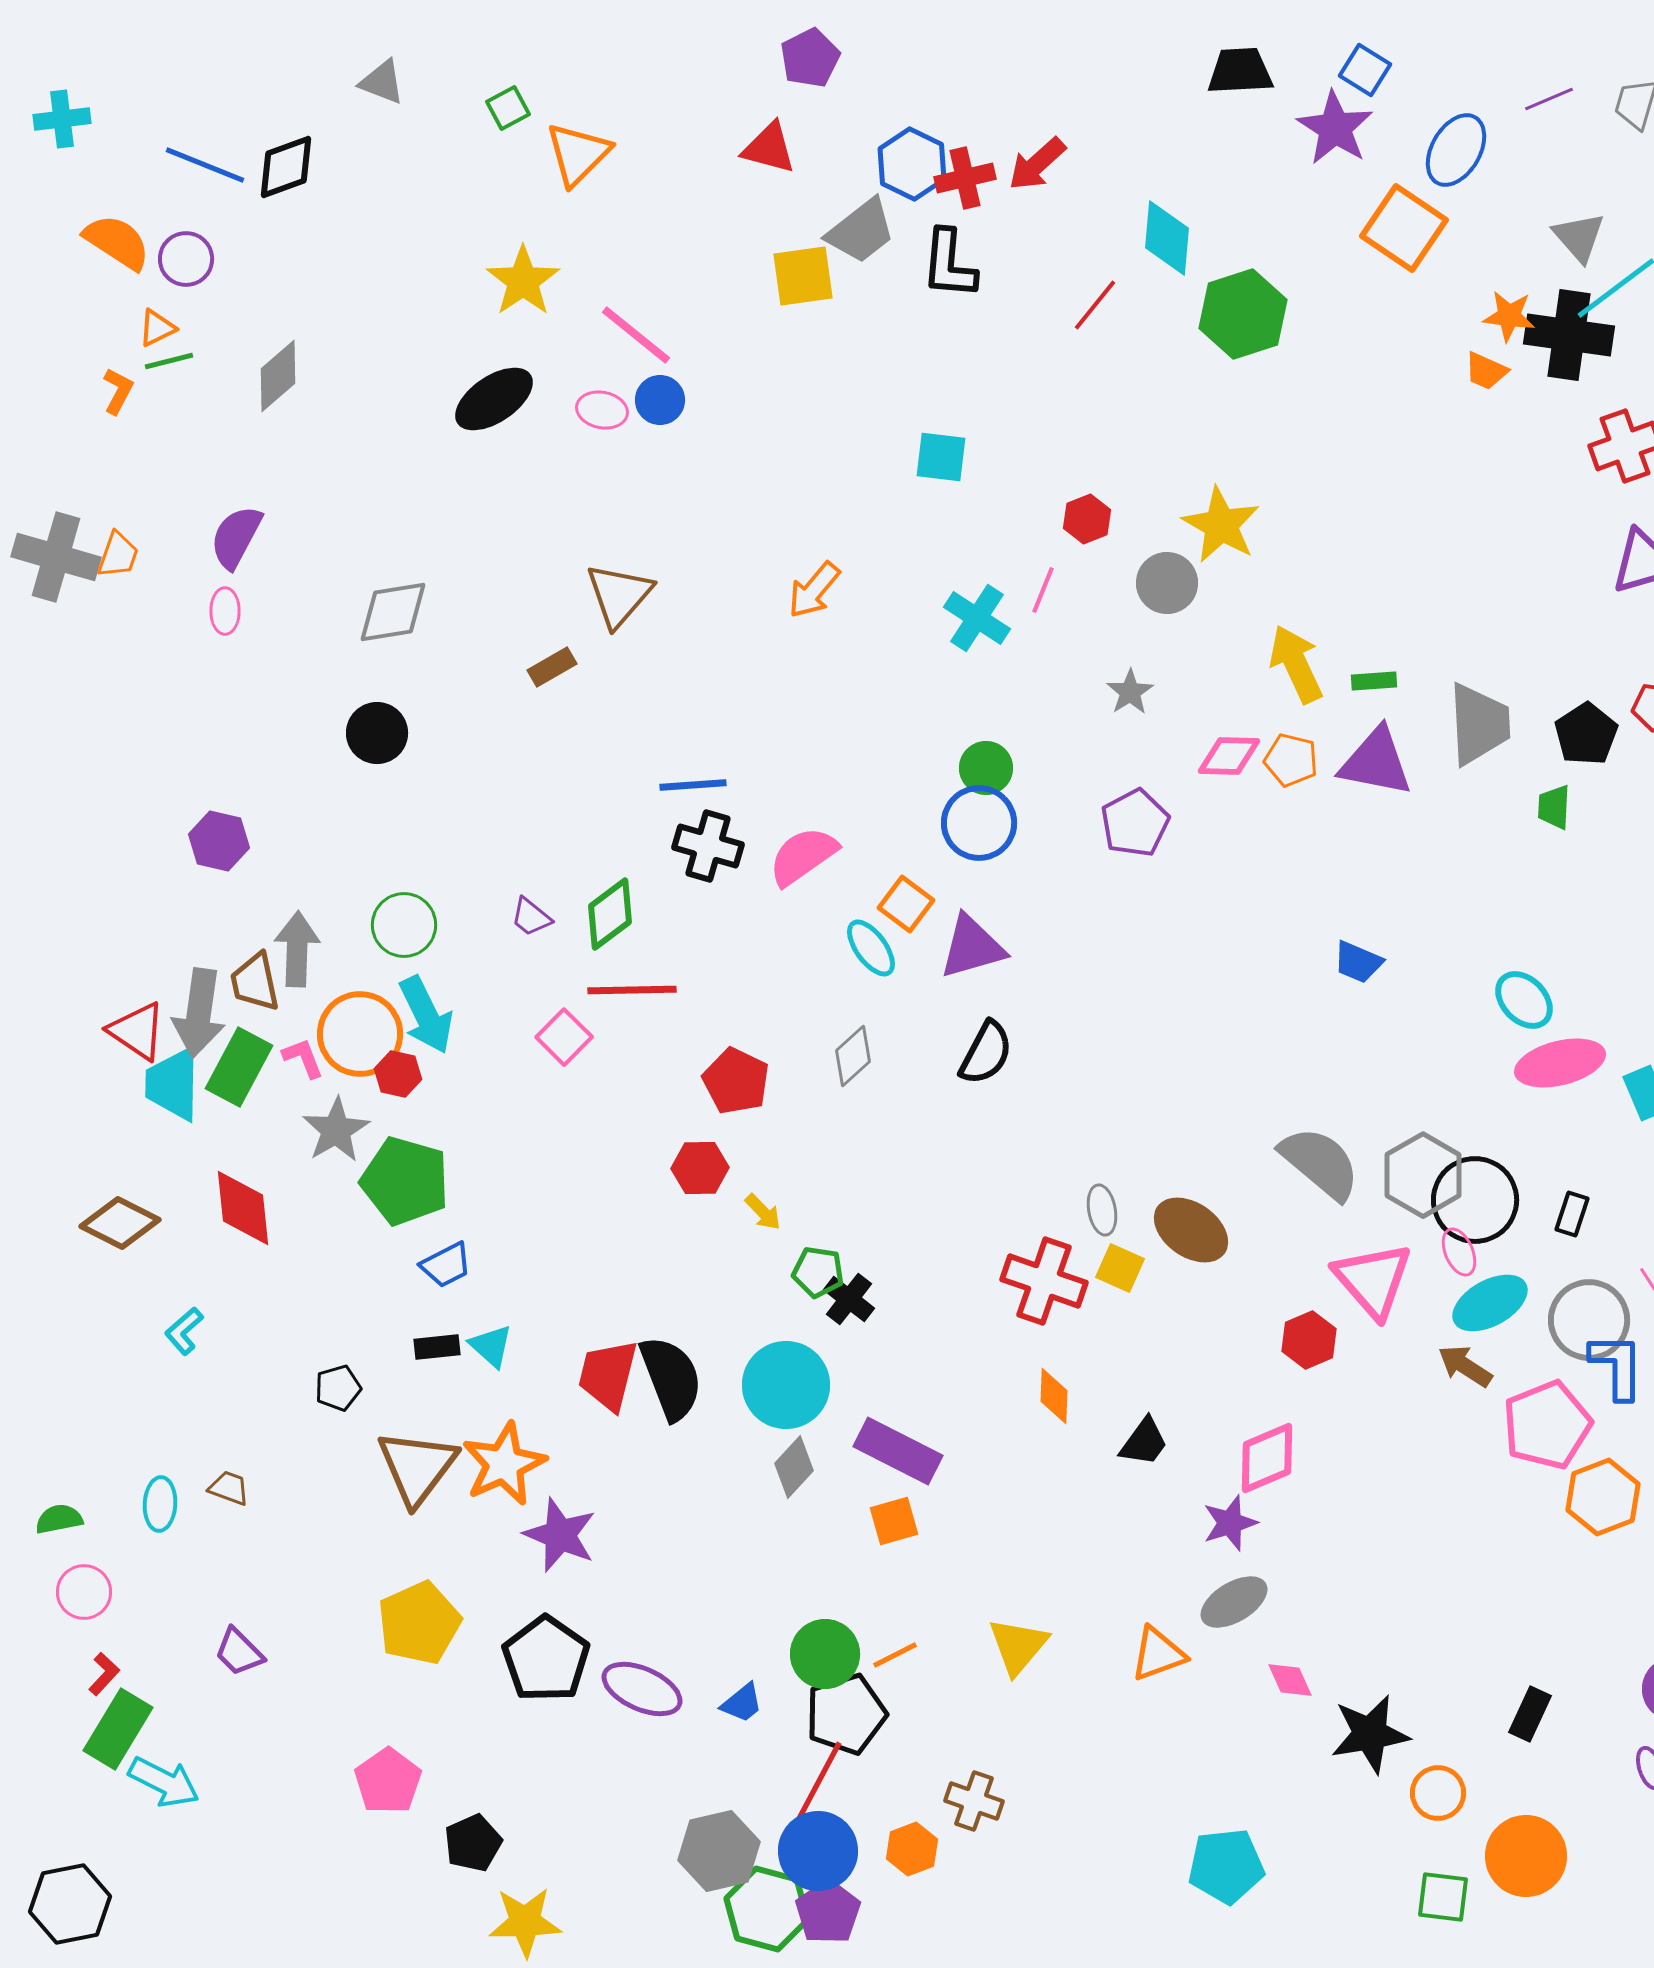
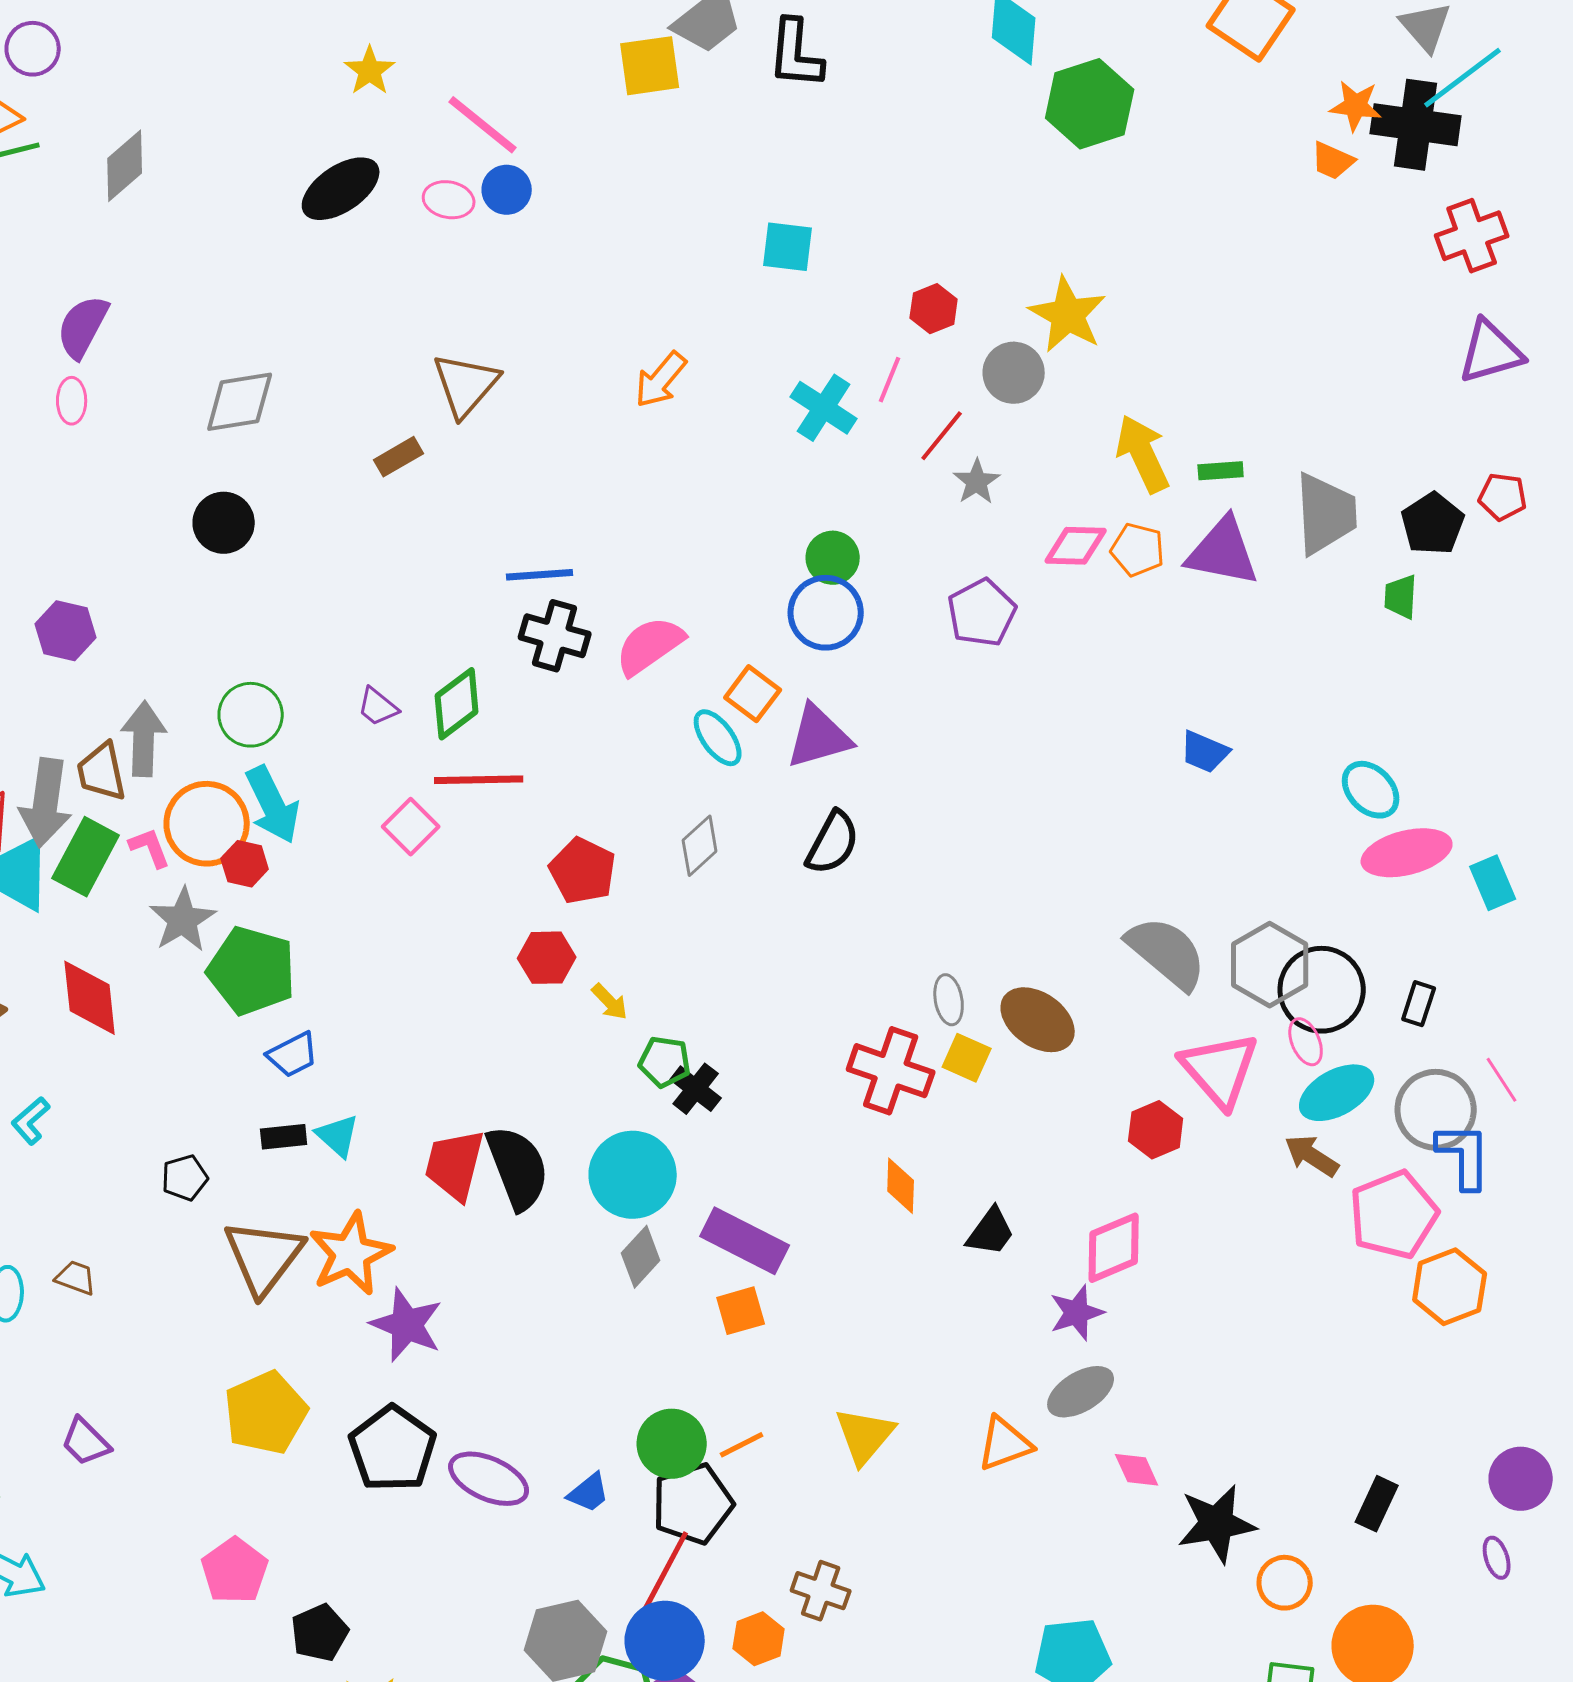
yellow star: (523, 281) -> (370, 71), size x0.7
red line: (1095, 305) -> (942, 436), moved

